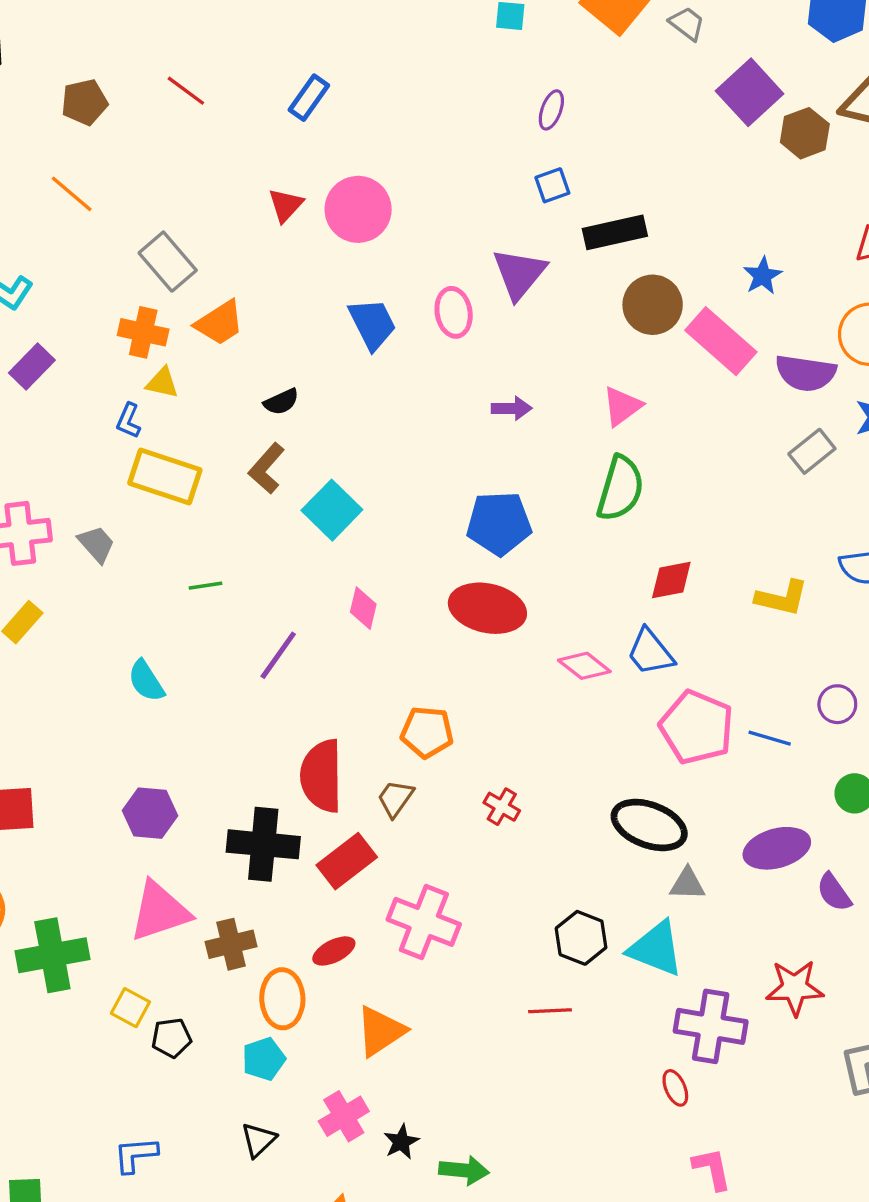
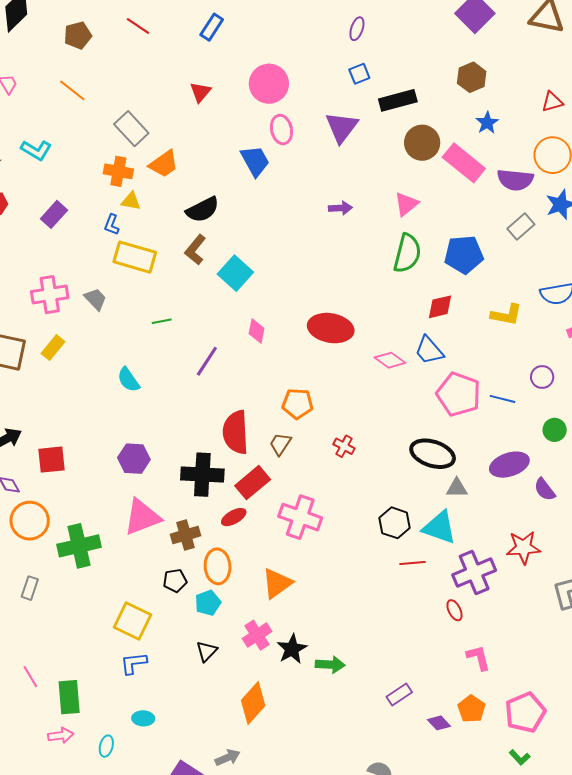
brown hexagon: (805, 133) -> (472, 77), moved
pink circle: (358, 209) -> (269, 84), moved
pink ellipse: (454, 312) -> (281, 130), moved
purple rectangle: (32, 366) -> (54, 214), moved
black semicircle: (281, 402) -> (203, 210), size x1.6
blue pentagon: (499, 523) -> (464, 255), moved
red ellipse: (334, 951) -> (234, 517), moved
yellow square: (130, 1008) -> (132, 621), moved, size x1.6
red line: (550, 1011) -> (413, 563), moved
purple cross: (711, 1026) -> (474, 573), turned -30
black pentagon: (171, 1038) -> (175, 581), moved
black star: (401, 1142) -> (292, 649), size x1.4

